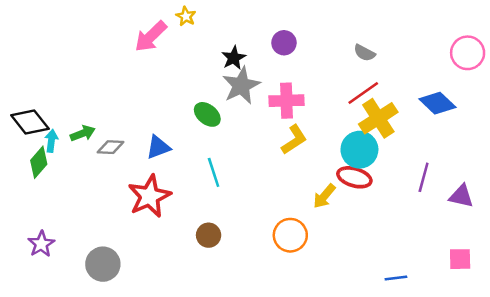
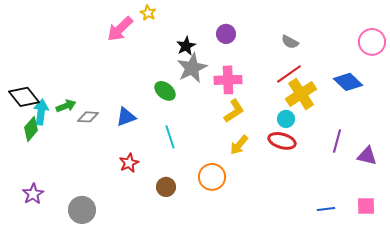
cyan arrow: (51, 141) -> (41, 112), size x1.4
cyan circle: (359, 150) -> (286, 119), size x0.6
red star: (149, 196) -> (129, 163), moved, size x0.6
yellow arrow: (324, 196) -> (239, 145), moved
orange circle: (290, 235) -> (212, 177), moved
blue line: (396, 278) -> (326, 209), moved

